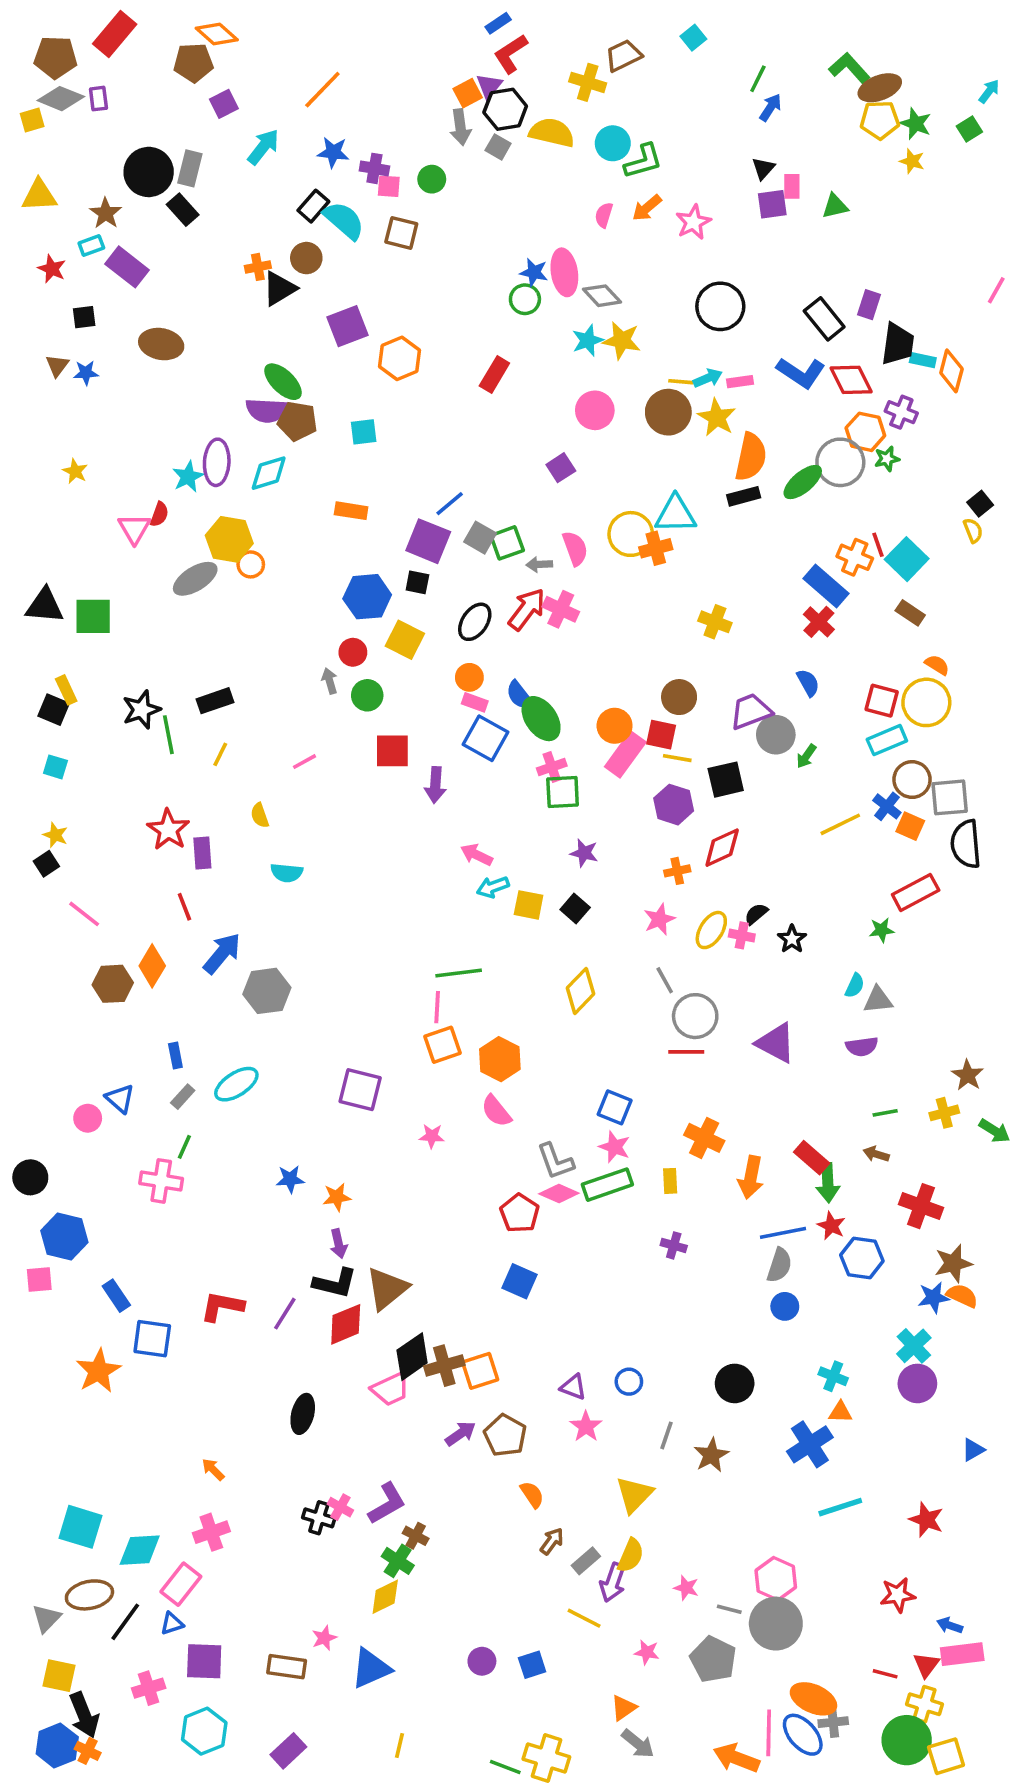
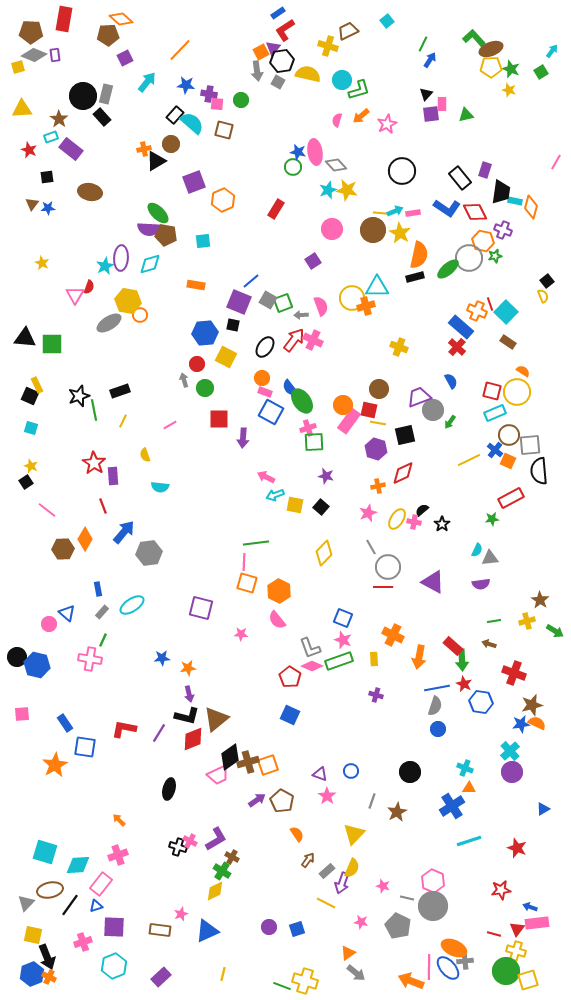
red rectangle: (115, 34) -> (64, 19), turned -30
orange square: (443, 1045) -> (247, 583), turned 35
blue hexagon: (64, 1236) -> (37, 665), moved

